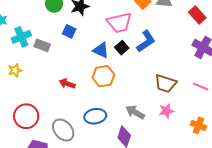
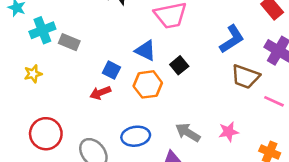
blue square: (69, 31) -> (111, 70), moved
blue L-shape: (146, 41) -> (232, 39), moved
black square: (122, 48) -> (179, 65), moved
red arrow: (67, 84) -> (100, 93), turned -42
brown trapezoid: (166, 84) -> (245, 77), moved

